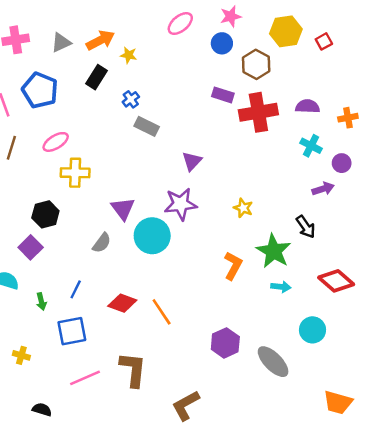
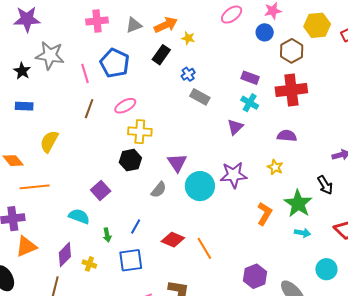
purple rectangle: (223, 95) -> (250, 78), moved
purple semicircle: (308, 106) -> (287, 136), moved
cyan cross: (311, 146) -> (250, 103), moved
purple star: (181, 204) -> (234, 175), moved
black hexagon: (45, 214) -> (130, 160), moved
yellow cross: (21, 355) -> (89, 264), moved

